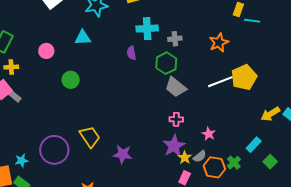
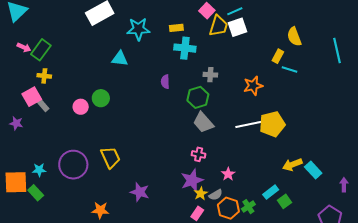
cyan cross: (147, 29) -> (185, 48), moved
pink circle: (46, 51) -> (81, 107), moved
purple star: (123, 154) -> (140, 192), moved
green square: (270, 162) -> (285, 201), moved

